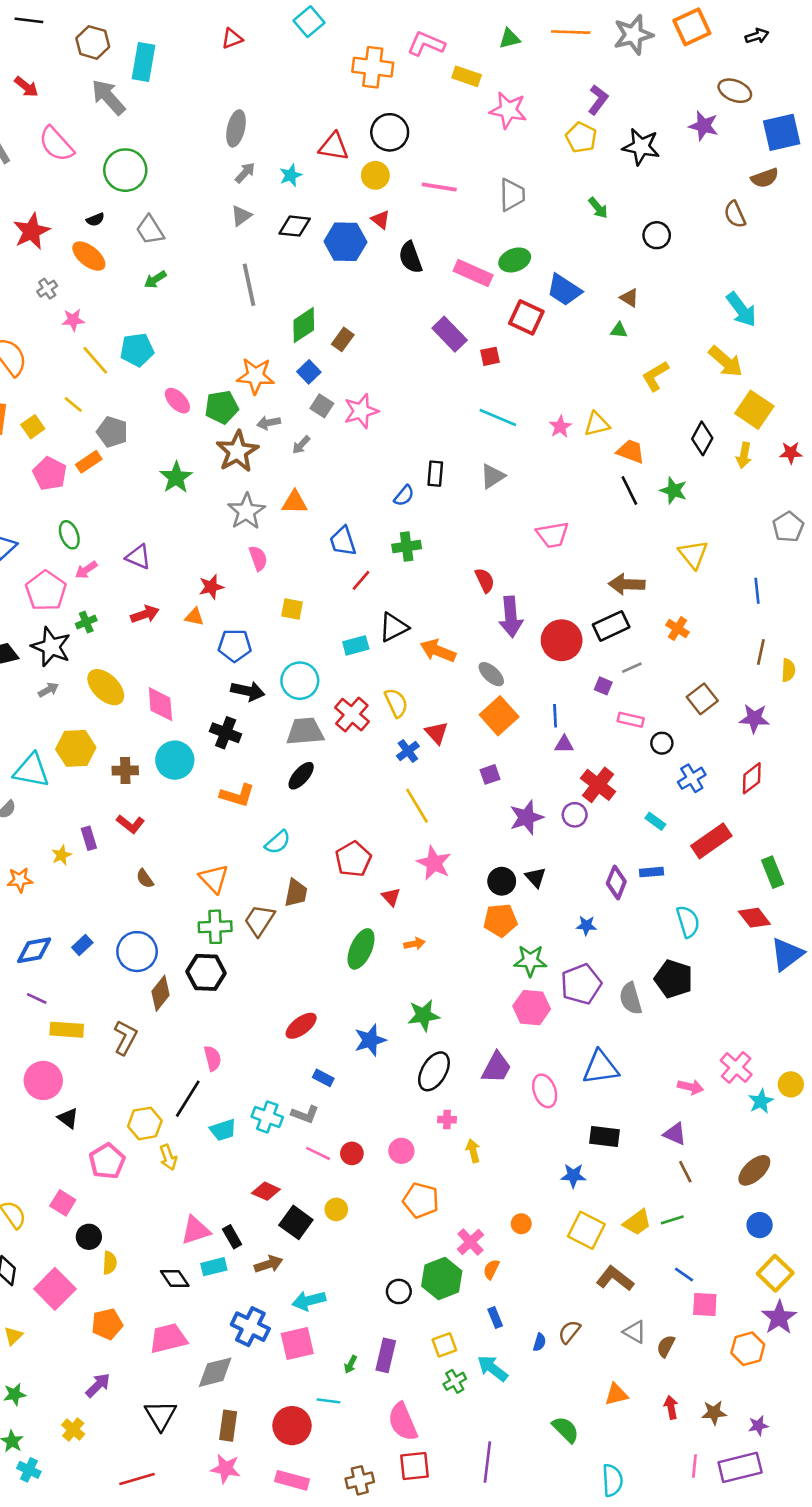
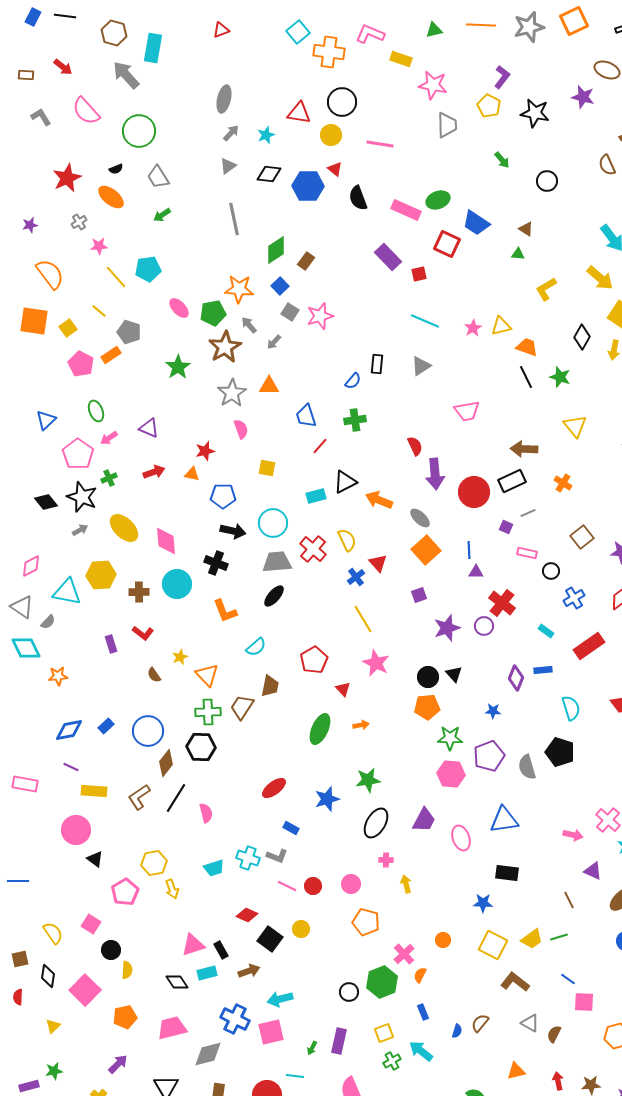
cyan square: (309, 22) -> (298, 32), moved
gray trapezoid: (512, 195) -> (447, 125), moved
gray arrow: (269, 423) -> (249, 325), turned 60
orange L-shape: (237, 795) -> (225, 611), turned 52
yellow star: (61, 855) -> (180, 657), moved
brown L-shape: (125, 1038) -> (139, 797), turned -152
black line: (188, 1099) -> (176, 798), moved
purple triangle: (675, 1134) -> (593, 871), moved

